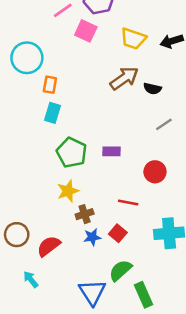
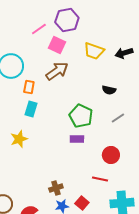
brown arrow: (124, 78) -> (57, 71), moved
green pentagon: (72, 153) -> (81, 116), moved
yellow star: (68, 191) -> (19, 139), moved
red line: (128, 203) -> (100, 179), moved

